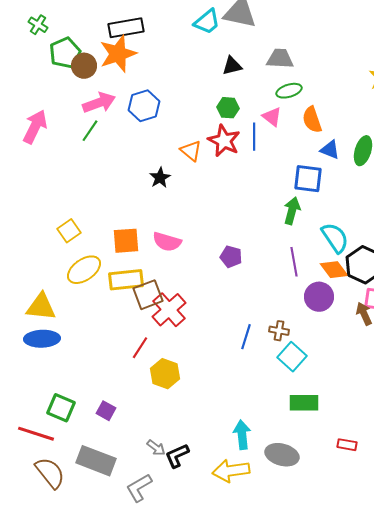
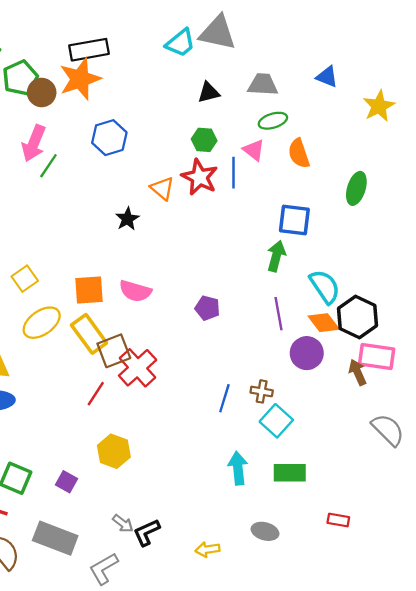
pink arrow: (99, 103) -> (34, 143), moved, turned 132
blue triangle: (330, 150) -> (327, 77), moved
yellow rectangle: (126, 280) -> (89, 334), turned 60
red line: (140, 348) -> (96, 394), moved
yellow hexagon: (165, 374) -> (114, 451), moved
cyan arrow: (242, 435) -> (238, 468), moved
gray ellipse: (282, 455) -> (265, 531), size x0.7
yellow arrow: (231, 471) -> (207, 549), size x0.6

